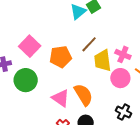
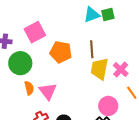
brown line: (89, 44) -> (92, 49), turned -66
pink circle: (120, 78) -> (108, 106), moved
orange semicircle: (83, 95) -> (29, 88), moved, size x0.6

